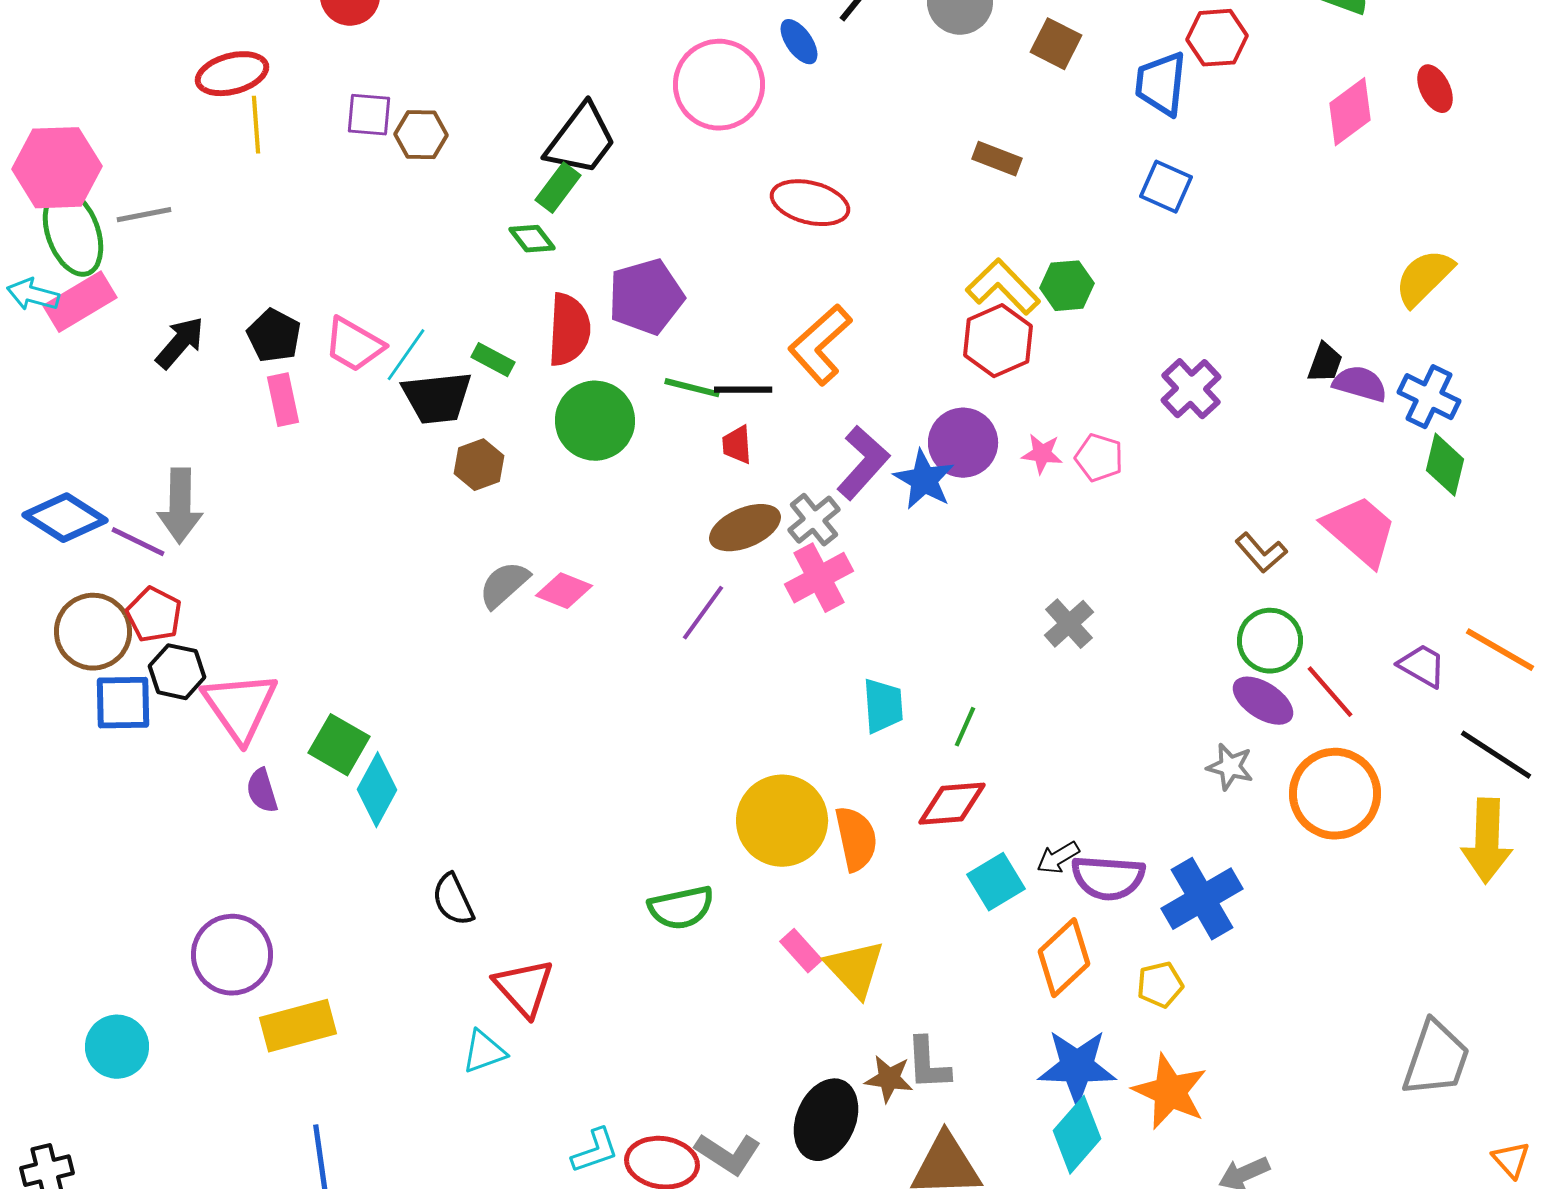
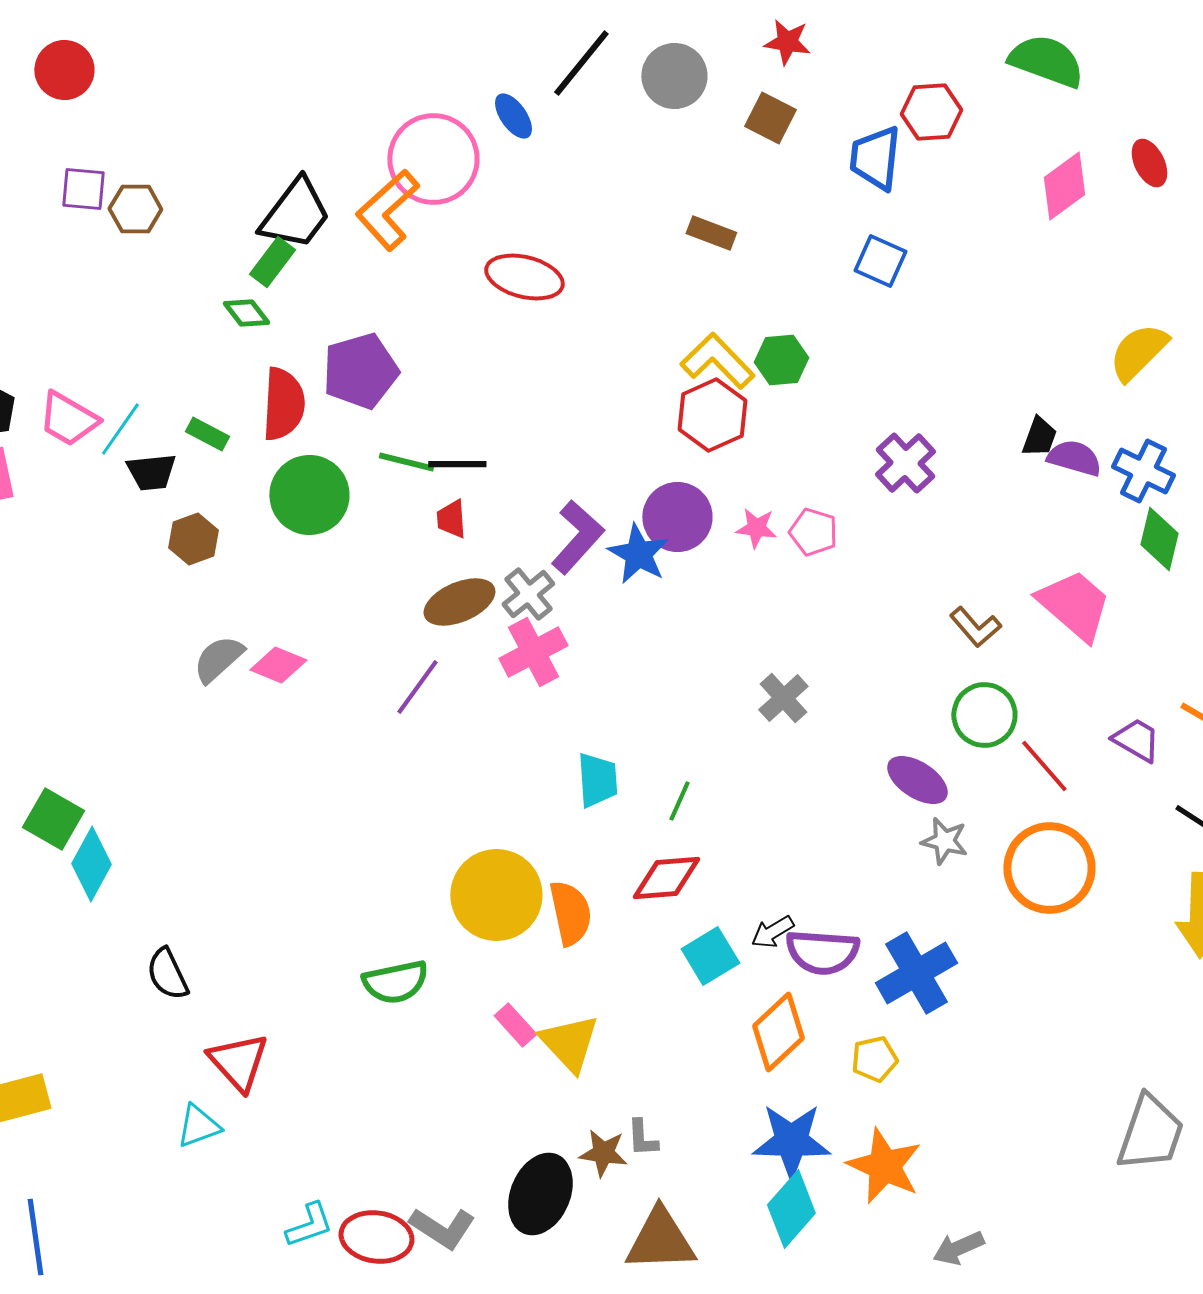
orange L-shape: (820, 345) -> (387, 210), moved
black trapezoid: (437, 398) -> (151, 472), size x0.7
purple ellipse: (1263, 701) -> (917, 780), moved
gray L-shape: (928, 1064) -> (642, 1138), size x0.7

